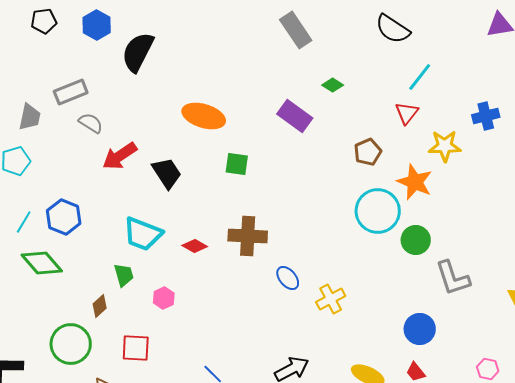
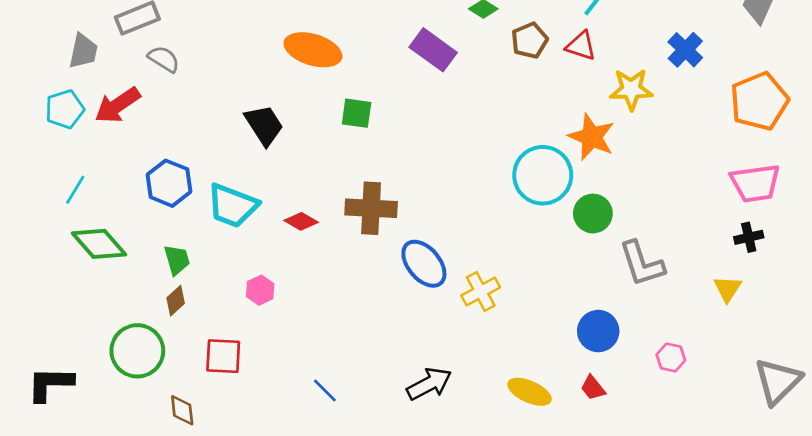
red triangle: (407, 113) -> (581, 46), turned -50
blue cross: (486, 116) -> (685, 50), turned -32
brown pentagon: (368, 152) -> (530, 41), moved
red arrow: (120, 156) -> (118, 105), moved
blue hexagon: (64, 217) -> (169, 183), moved
green trapezoid: (124, 275) -> (177, 260), moved
blue ellipse: (288, 278) -> (424, 264), size x1.5
pink hexagon: (488, 369) -> (671, 357), moved

